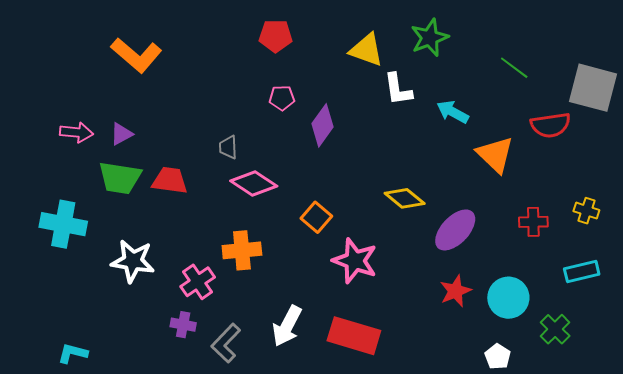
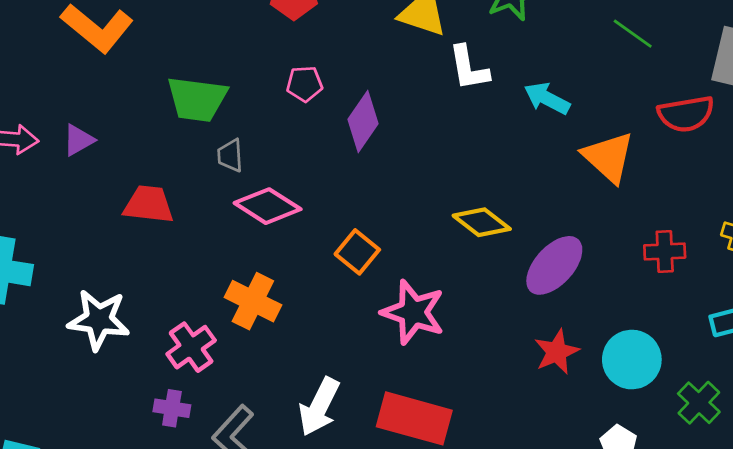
green trapezoid: (120, 178) -> (197, 99), moved
orange cross: (242, 250) -> (253, 301), turned 33

